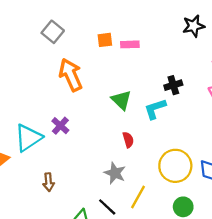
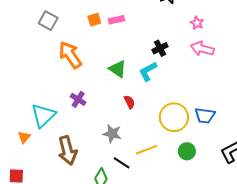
purple cross: (60, 126) -> (78, 99), moved
gray star: (115, 173) -> (112, 134), moved
brown arrow: (48, 182) -> (67, 150), size x1.8
yellow line: (138, 197) -> (147, 150), turned 50

